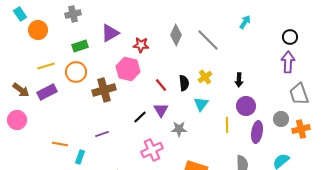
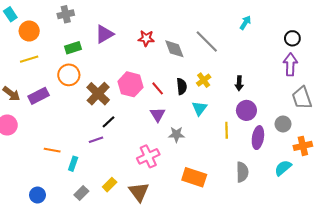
gray diamond: (176, 35) -> (174, 49), moved, turned -45
red star: (141, 45) -> (146, 38), moved
yellow line: (46, 66) -> (29, 59), moved
pink hexagon: (128, 69) -> (130, 84), moved
brown cross: (104, 90) -> (98, 94), turned -30
black line: (140, 117) -> (109, 122), moved
orange cross: (301, 129) -> (303, 146), moved

